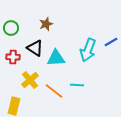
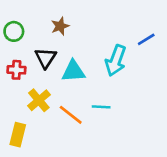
blue line: (111, 42) -> (146, 39), moved
black triangle: (35, 48) -> (46, 58), turned 30

